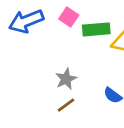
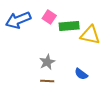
brown line: (66, 105) -> (47, 81), turned 40

